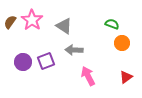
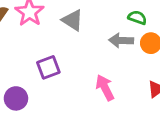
gray arrow: (74, 50) -> (121, 40), moved
purple circle: (23, 62) -> (16, 98), moved

